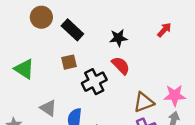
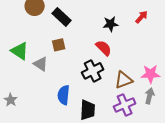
black star: (118, 38) -> (111, 24), moved
black cross: (94, 82) -> (93, 71), moved
gray triangle: (48, 108) -> (41, 64), moved

